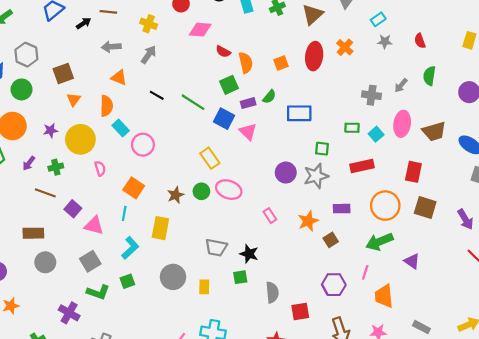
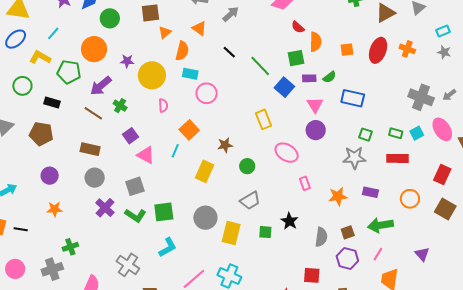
orange cross: (345, 47) -> (407, 49), turned -35
gray cross: (372, 95) -> (421, 97), size x1.4
orange triangle: (74, 100) -> (165, 32), moved
pink ellipse: (402, 124) -> (442, 129), turned -55
cyan rectangle: (121, 128) -> (190, 74), turned -49
green rectangle: (352, 128) -> (396, 133), moved
pink triangle: (248, 132) -> (315, 105), moved
purple arrow: (29, 163) -> (101, 86), size x1.6
green cross: (56, 167) -> (120, 106), moved, turned 32
purple circle: (286, 173) -> (316, 130), moved
pink ellipse: (229, 190) -> (287, 153), moved
green circle: (201, 191) -> (247, 166), moved
brown line: (45, 193) -> (93, 113), moved
orange circle: (385, 206) -> (410, 199), size x0.7
brown square: (331, 240) -> (348, 232), moved
green arrow: (379, 242) -> (380, 225), moved
cyan L-shape: (130, 248) -> (168, 247), moved
gray trapezoid: (216, 248) -> (250, 201), turned -55
black star: (249, 254) -> (289, 221), moved
green square: (127, 281) -> (164, 212), size x1.5
yellow rectangle: (204, 287) -> (231, 233), size x1.6
gray semicircle: (272, 292) -> (321, 237), moved
purple cross: (69, 313) -> (105, 208), moved

